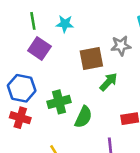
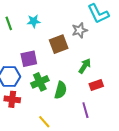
purple square: (39, 49) -> (29, 59), moved, turned -36
green arrow: (109, 82) -> (85, 66), moved

